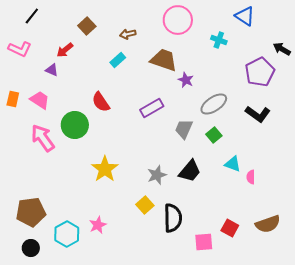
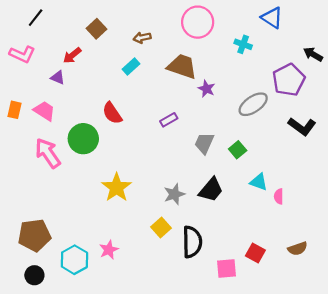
gray ellipse: (214, 104) -> (253, 104), moved
purple rectangle: (152, 108) -> (169, 120), size x0.7
black L-shape: (258, 114) -> (302, 126), moved
brown semicircle: (268, 224) -> (298, 249), size x0.7

